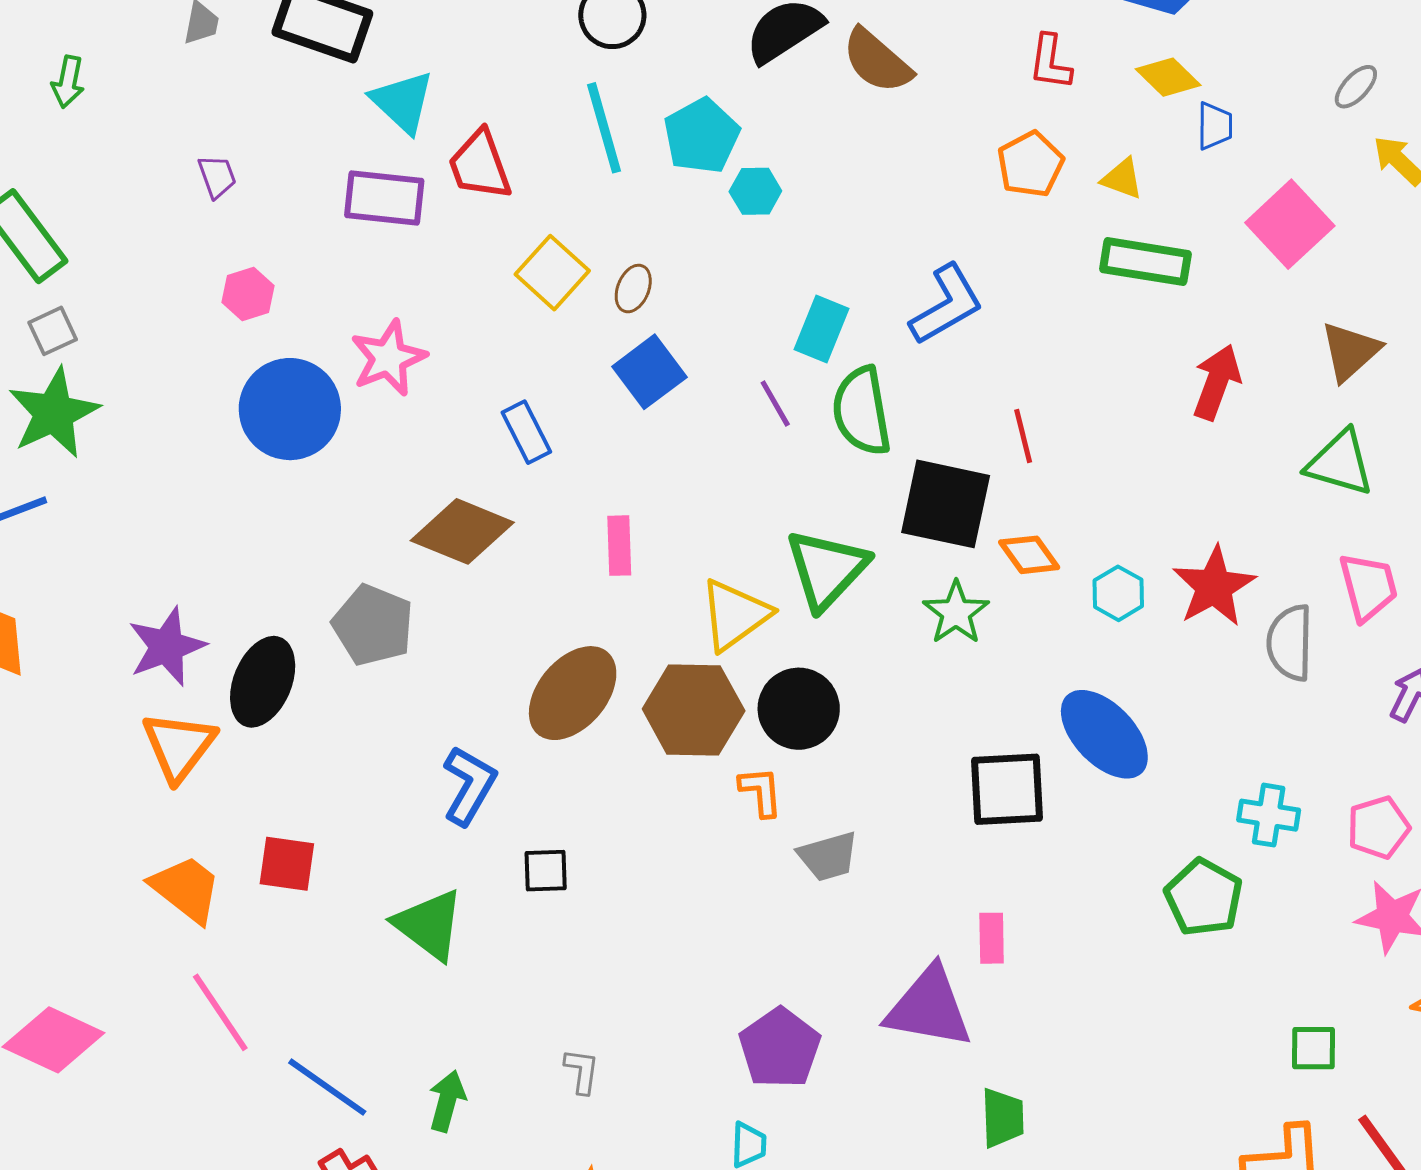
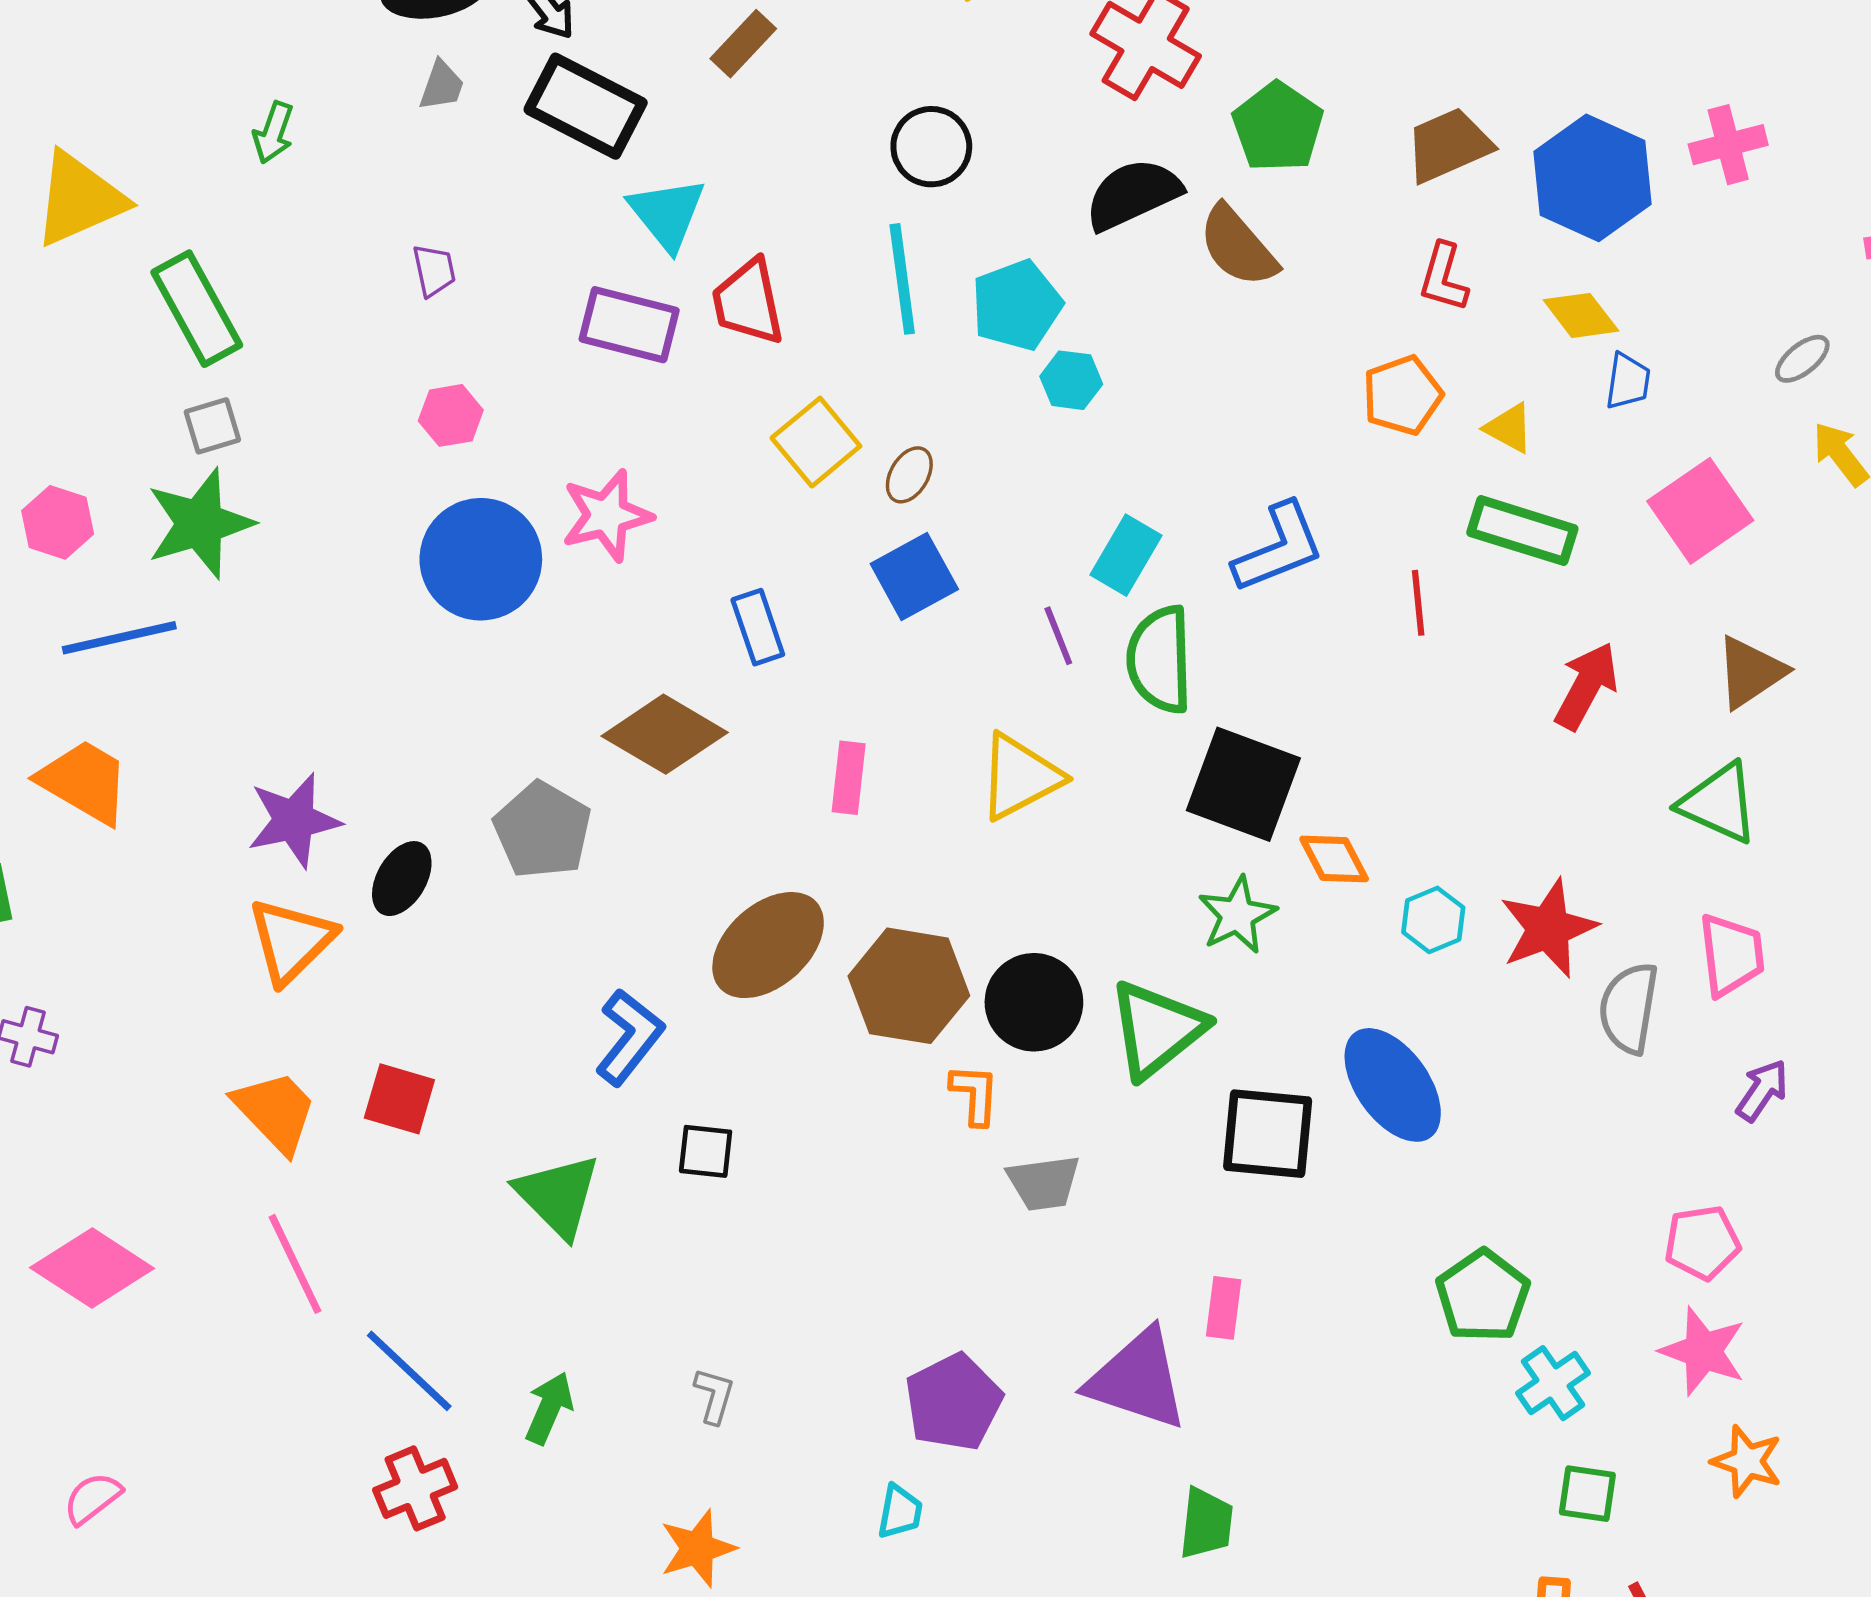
red line: (1023, 436) -> (1418, 603), moved
green triangle: (827, 569) -> (1157, 1029), moved
yellow triangle: (735, 615) -> (1020, 777), moved
black ellipse: (263, 682) -> (402, 879), size x0.7
cyan cross: (1269, 815) -> (1553, 1383), moved, turned 38

